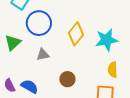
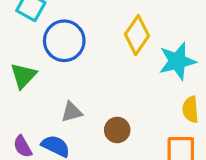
yellow diamond: (76, 34) -> (137, 35), moved
gray triangle: (43, 55) -> (72, 112), moved

